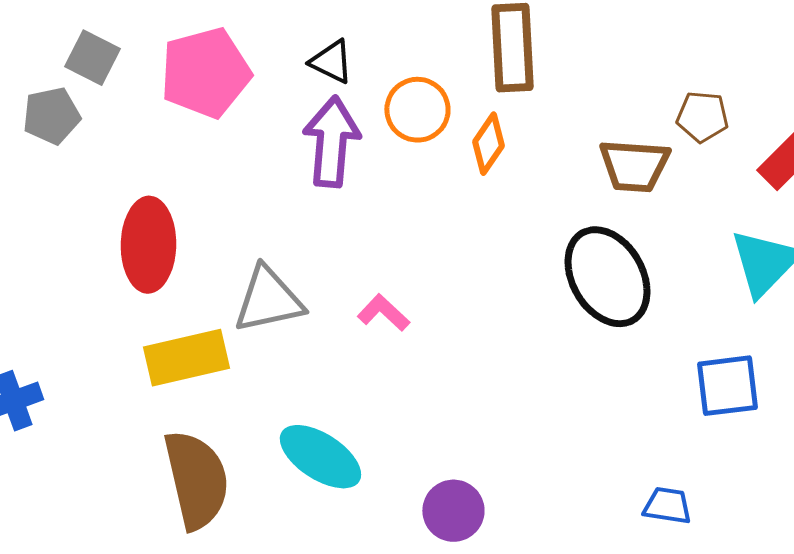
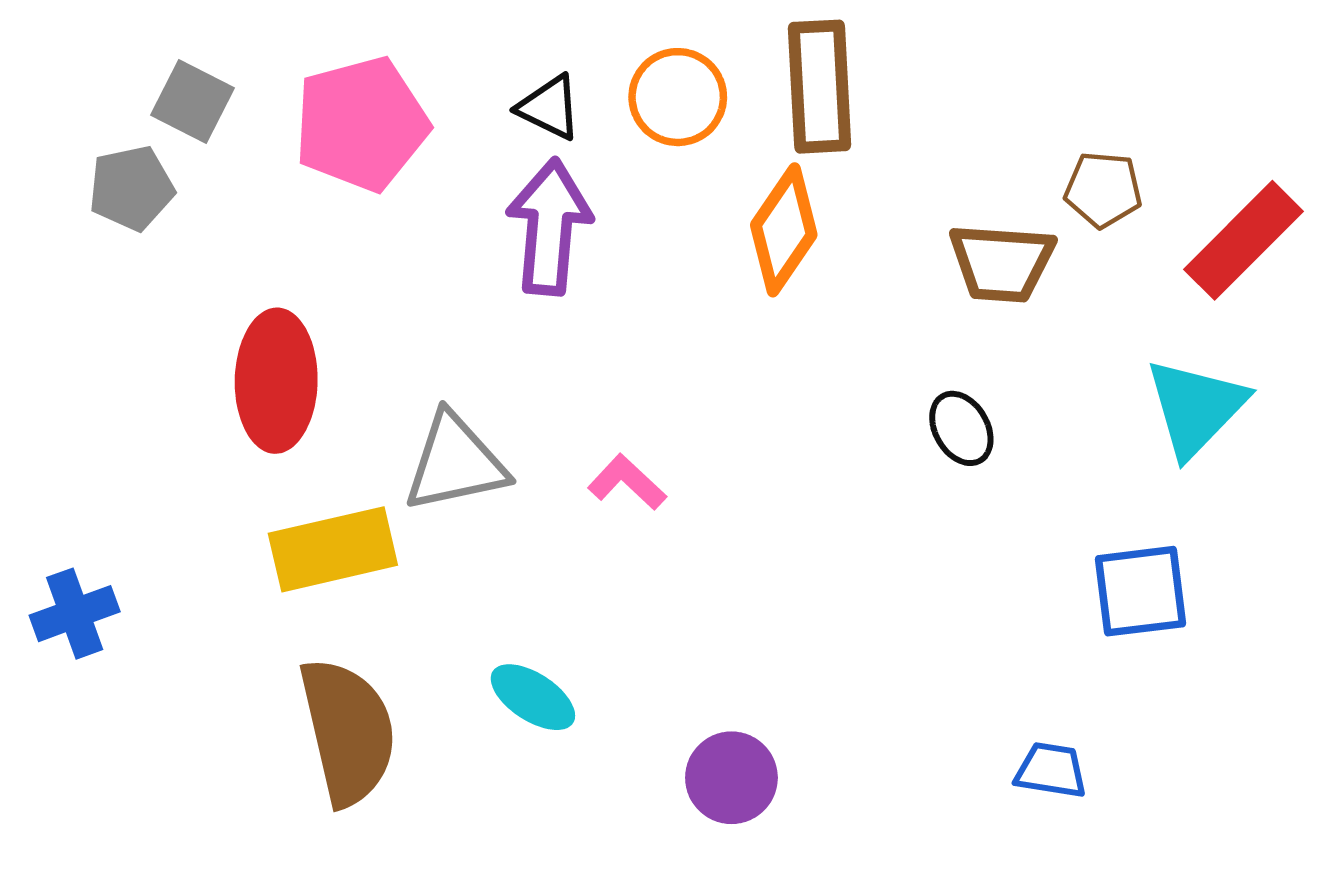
orange circle: (417, 110) -> (678, 97), moved
orange diamond: (488, 144) -> (784, 230), size x1.4
black ellipse: (607, 277) -> (961, 428), size x0.5
cyan ellipse: (320, 457) -> (533, 697), size x0.7

